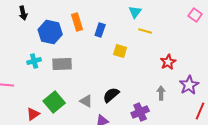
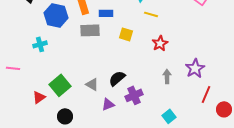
blue rectangle: (100, 30) -> (106, 13), turned 72
red star: (168, 62) -> (160, 43), moved
gray rectangle: (62, 64) -> (90, 30), moved
purple cross: (140, 112) -> (134, 95), moved

